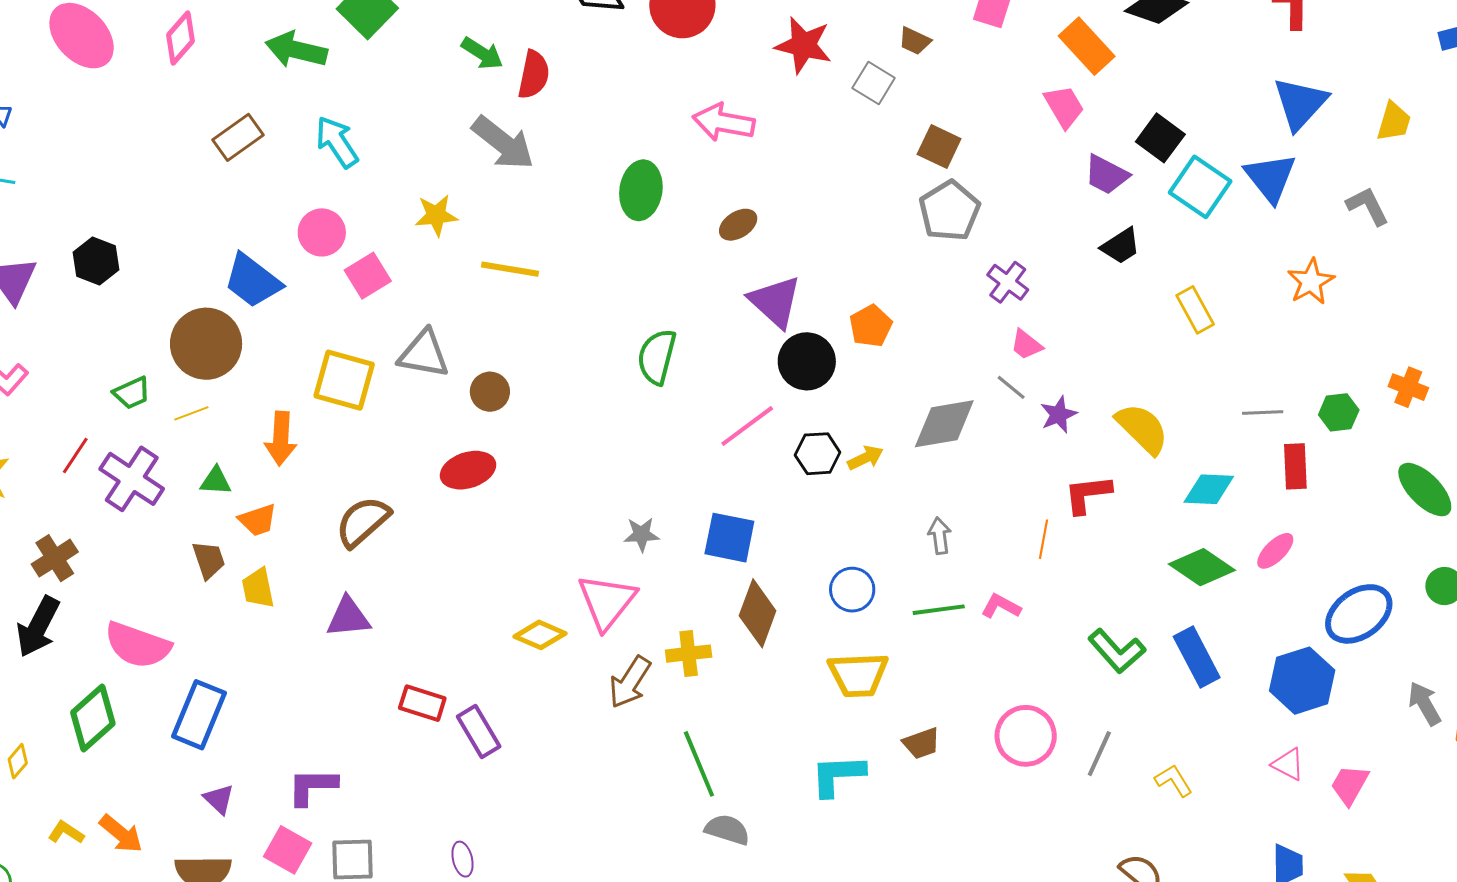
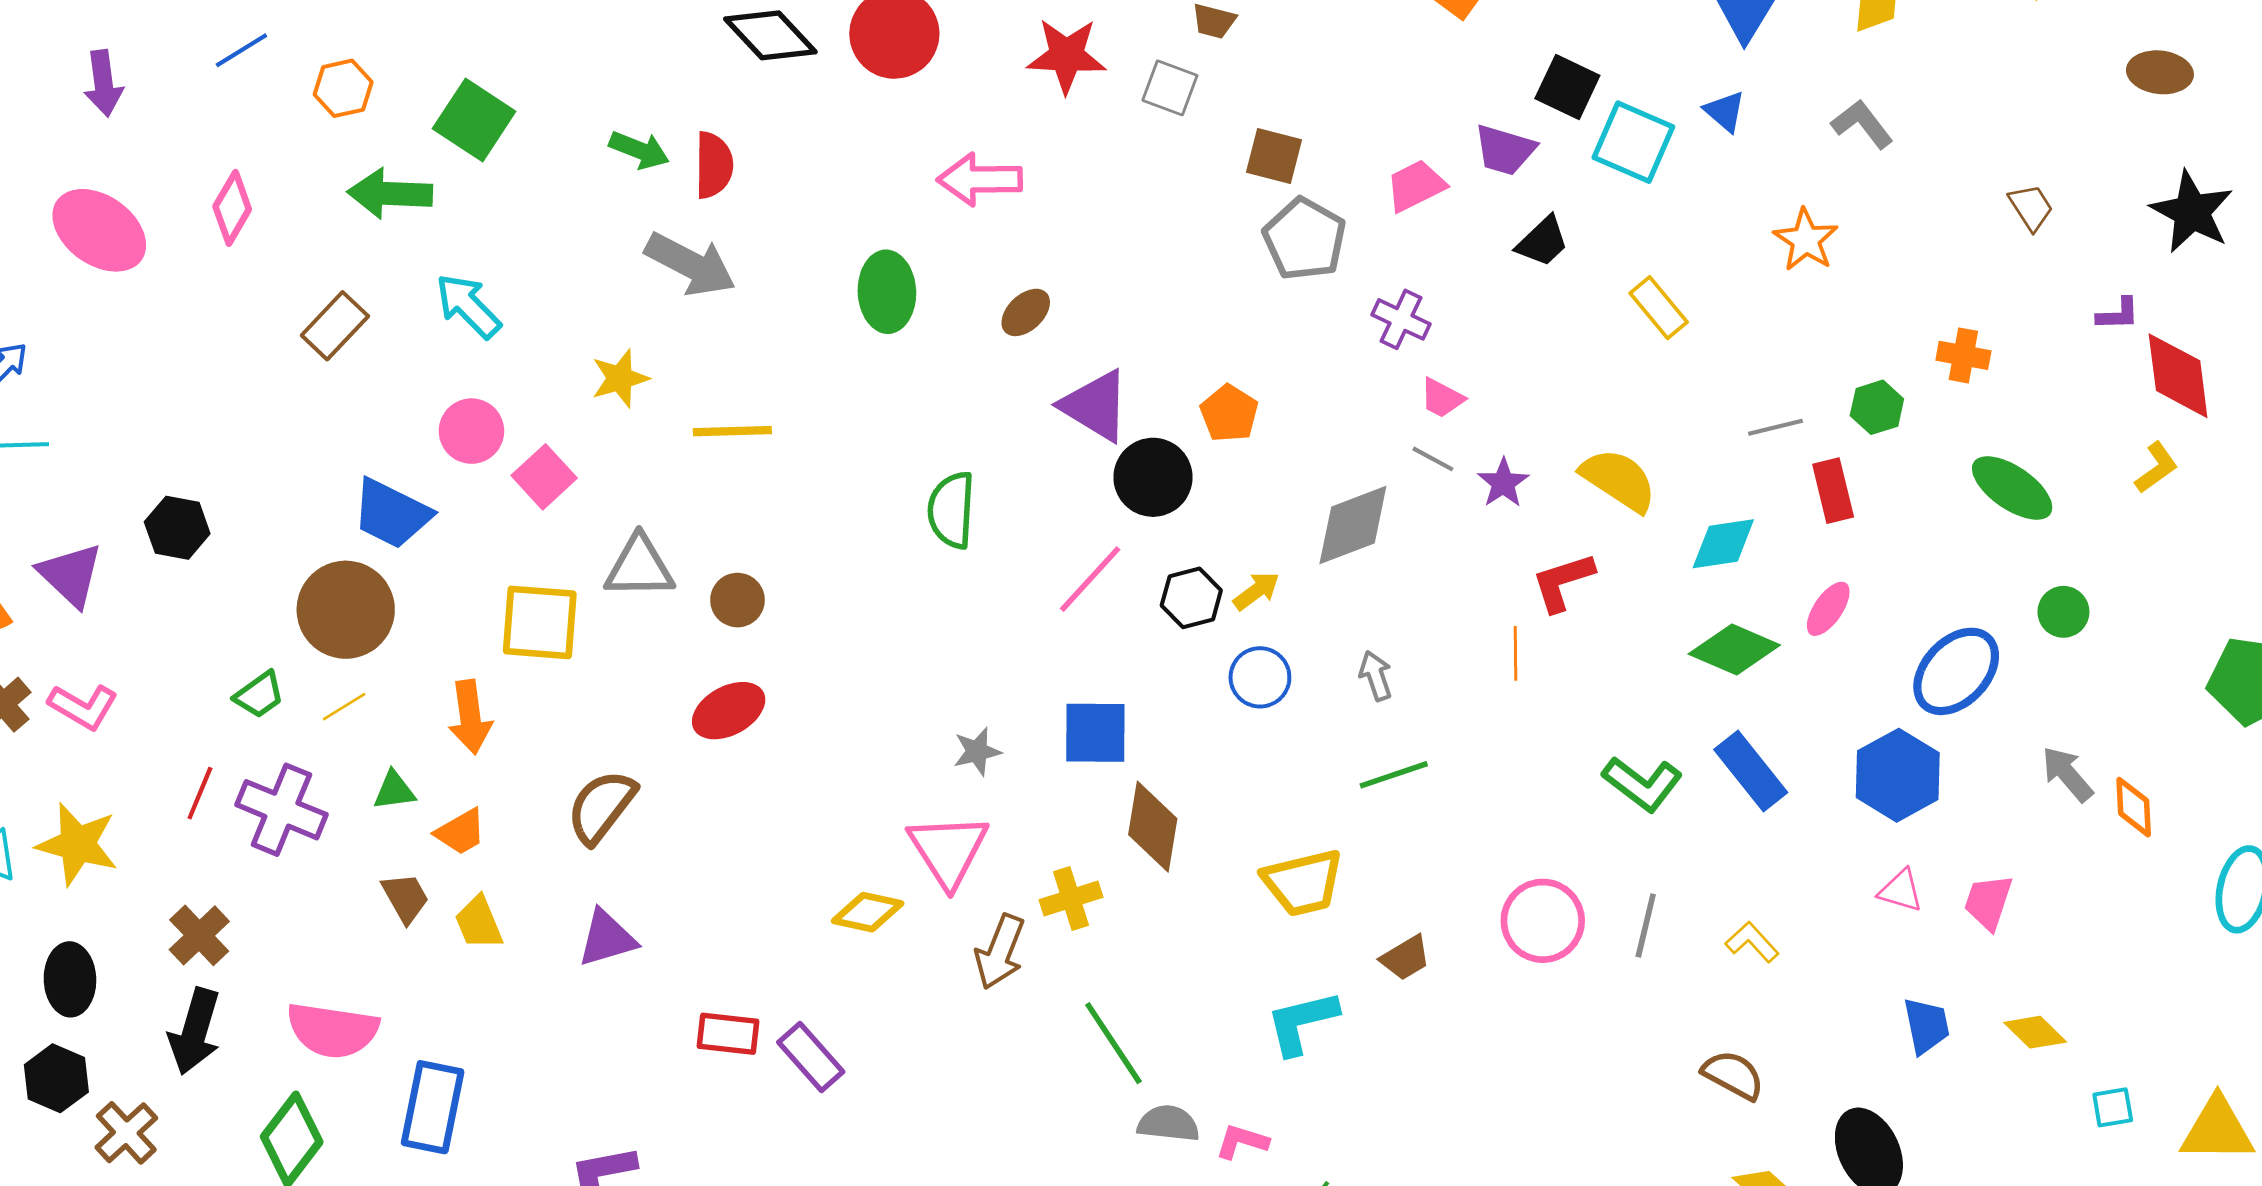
pink trapezoid: (1064, 107) -> (1416, 186), moved, turned -75
blue triangle: (1270, 178) -> (1725, 111), size x0.6
blue circle: (852, 590) -> (1260, 677), moved
pink L-shape: (1001, 606) -> (1242, 1141), moved

